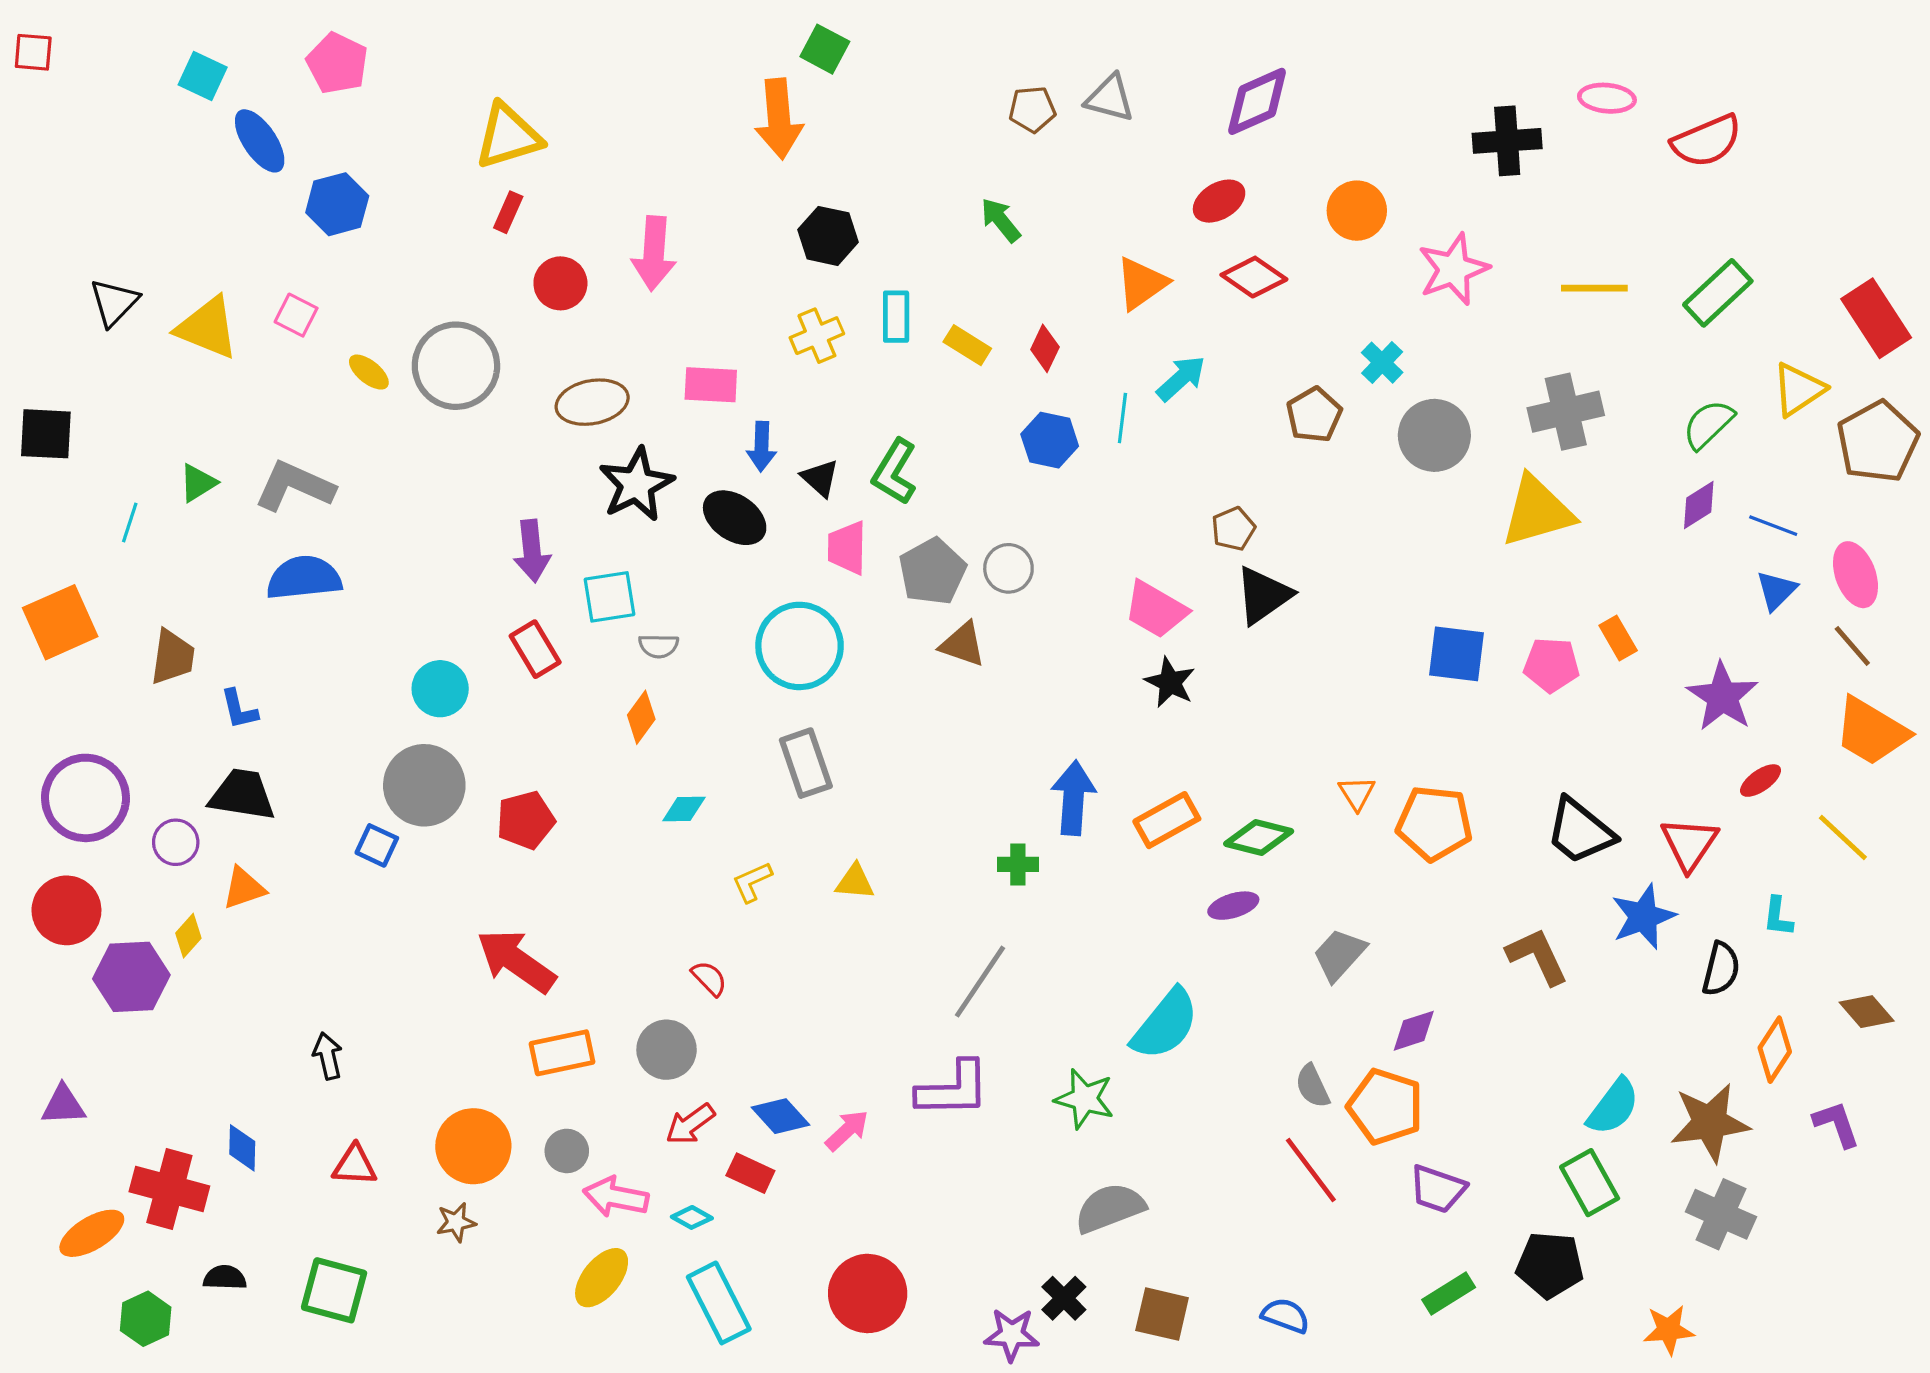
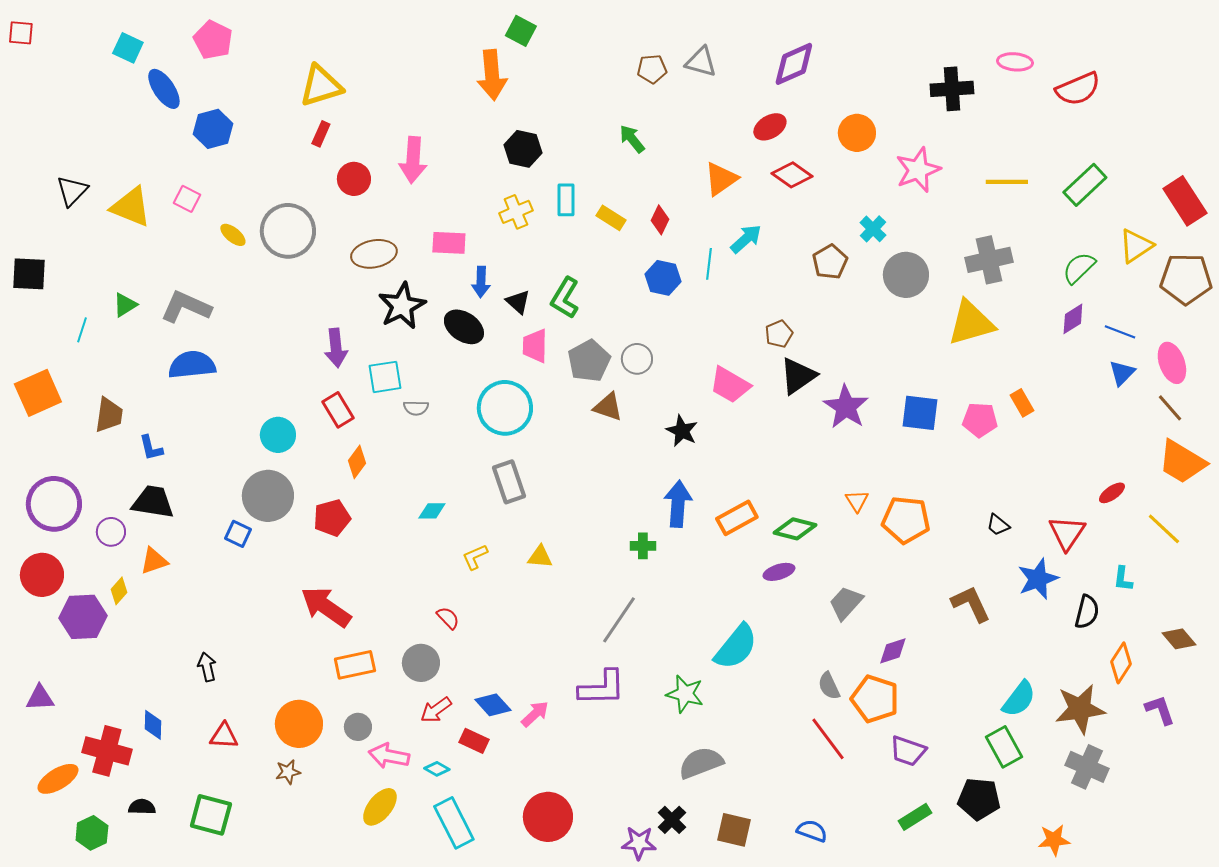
brown pentagon: (1878, 442) -> (1186, 279), turned 30
black star: (1170, 682) -> (682, 431), moved
purple star: (1723, 697) -> (846, 407), moved
orange diamond: (641, 717) -> (357, 462), moved
black trapezoid: (1580, 831) -> (998, 525), size x0.5

